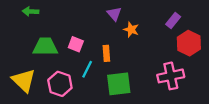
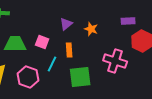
purple triangle: (114, 14) -> (66, 24), moved, turned 32
purple rectangle: (173, 21) -> (128, 21), turned 48
pink cross: (171, 76) -> (115, 61), moved, turned 30

